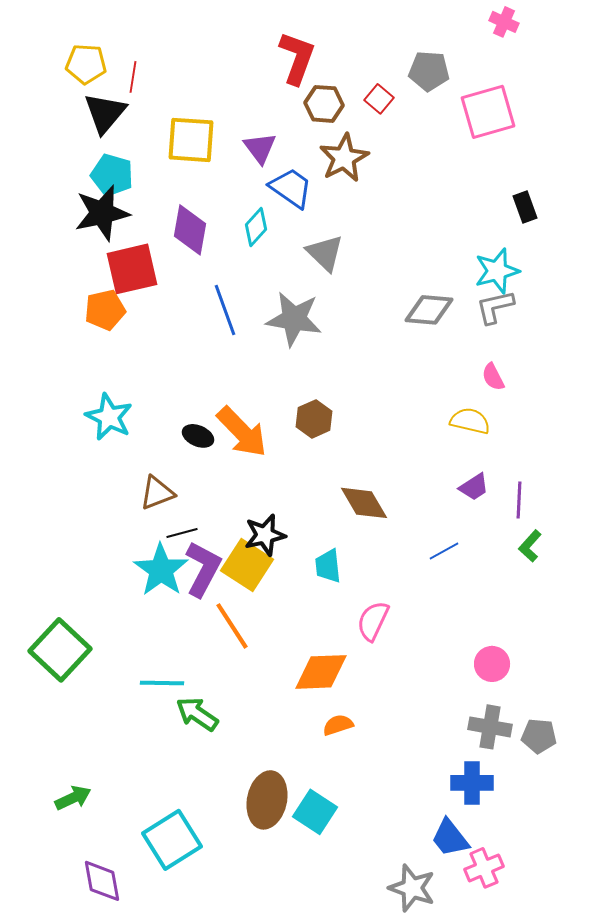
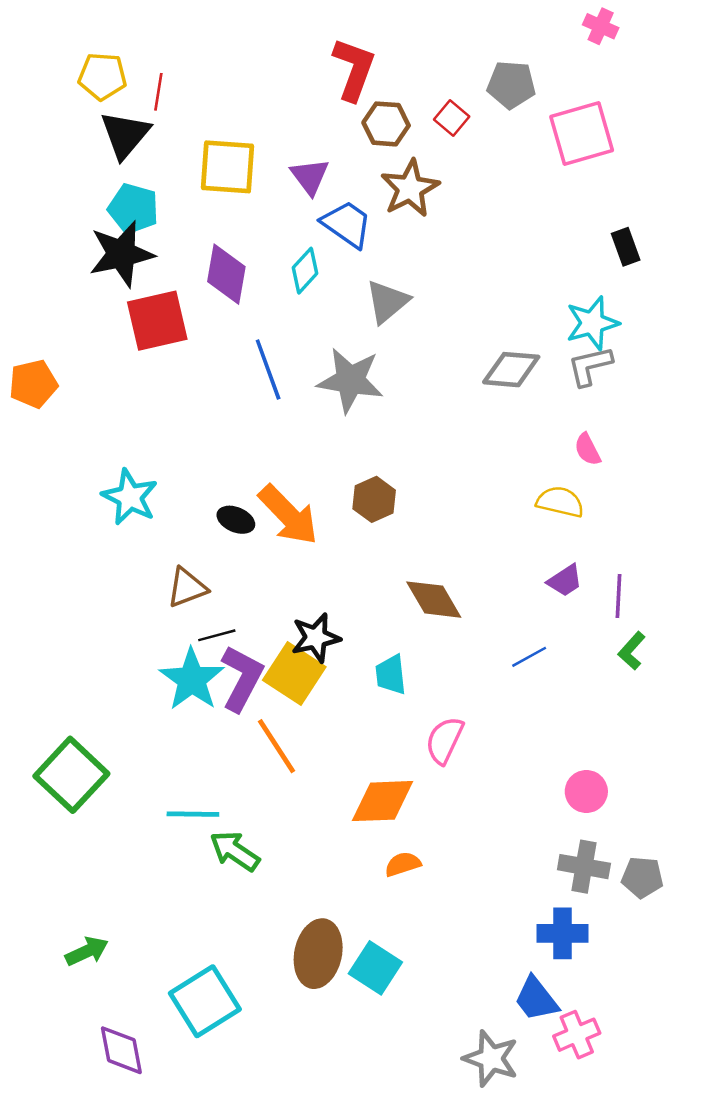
gray triangle: (325, 253) -> (387, 302), turned 36
orange pentagon: (105, 310) -> (33, 384), moved

